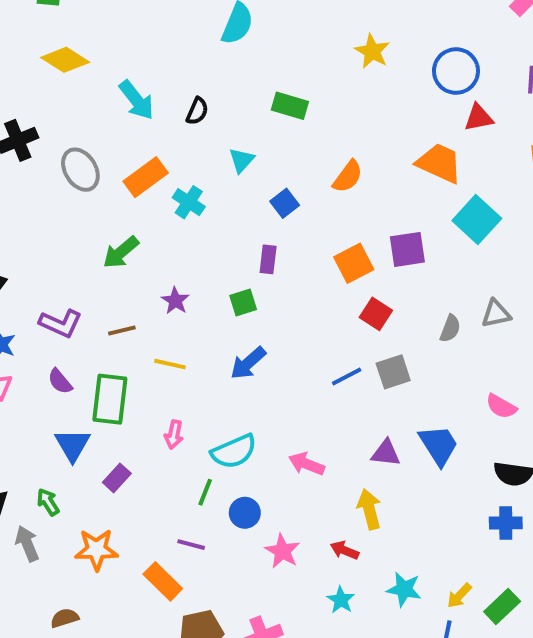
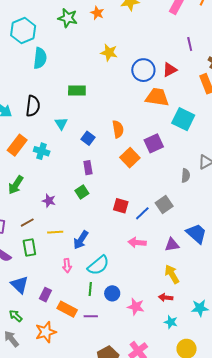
blue circle: (456, 71) -> (143, 70), moved
black semicircle: (197, 111) -> (33, 106), size x1.5
orange semicircle: (348, 177) -> (118, 129), moved, turned -30
red square: (376, 314) -> (121, 206), moved
blue arrow: (248, 363) -> (81, 240), moved
green rectangle: (110, 399) -> (29, 248), moved, size x0.7
pink arrow: (306, 464) -> (137, 243), moved
orange rectangle: (163, 581) -> (67, 309), moved

